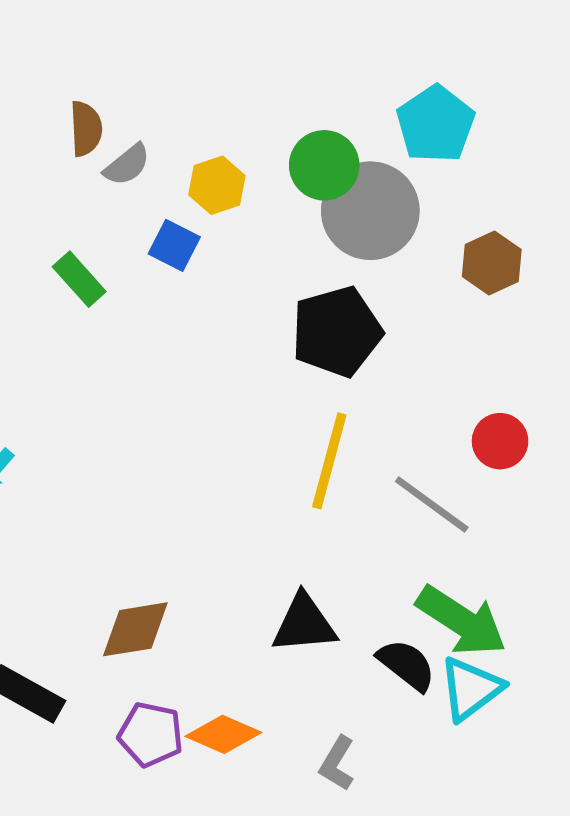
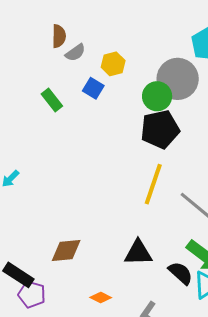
green circle: (324, 165) -> (157, 96), moved
purple pentagon: (151, 734) -> (32, 294), moved
orange diamond: (223, 734) -> (101, 298), size x0.7

